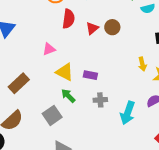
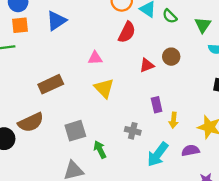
red triangle: (92, 28) -> (147, 65), moved
yellow arrow: (142, 64) -> (174, 120), moved
purple rectangle: (90, 75) -> (157, 105), moved, turned 48
green arrow: (68, 96) -> (100, 150), moved

